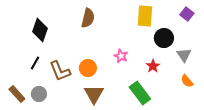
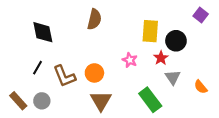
yellow rectangle: (145, 16) -> (150, 31), moved
black diamond: (40, 30) -> (43, 32), turned -30
gray triangle: (184, 55) -> (173, 77), moved
red star: (153, 66) -> (161, 58), moved

